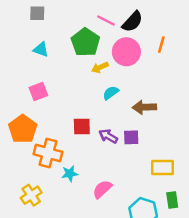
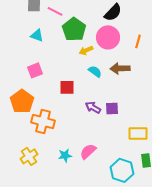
pink line: (106, 20) -> (55, 11), moved
orange line: (161, 45) -> (138, 41), moved
cyan semicircle: (111, 93) -> (95, 71), turned 72
brown arrow: (144, 107) -> (120, 68), moved
red square: (82, 127) -> (67, 87), moved
cyan star: (70, 174) -> (65, 155), moved

